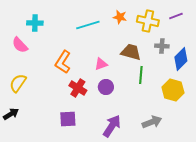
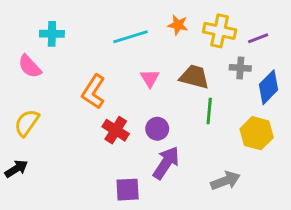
purple line: (176, 16) -> (258, 38), moved
pink triangle: (101, 64) -> (150, 78), moved, turned -40
purple square: (68, 119) -> (128, 190), moved
purple arrow: (112, 126) -> (166, 163), moved

